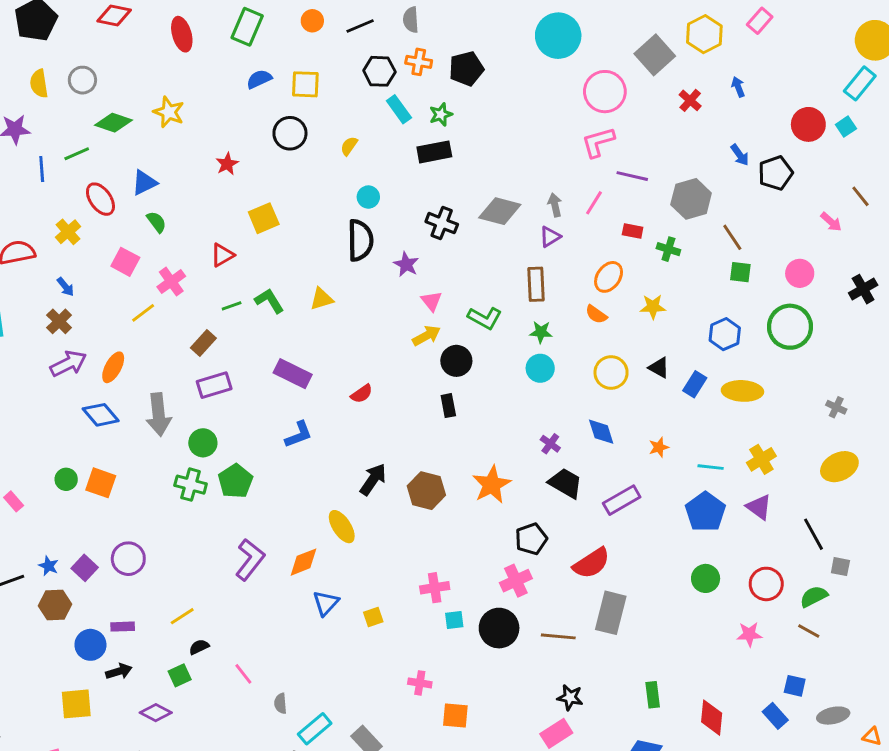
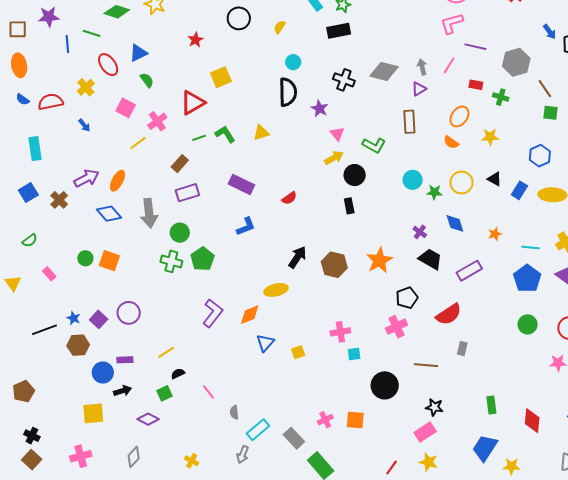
green line: (77, 154) -> (92, 33), turned 42
red triangle: (222, 255) -> (193, 103), size x1.5
brown cross: (59, 321) -> (59, 200), moved
green star: (541, 332) -> (434, 192), moved
yellow ellipse: (342, 527) -> (276, 290), turned -70
gray rectangle: (611, 613) -> (462, 349), size x0.5
black circle: (499, 628) -> (385, 385), moved
pink cross: (420, 683) -> (325, 420), moved, turned -35

